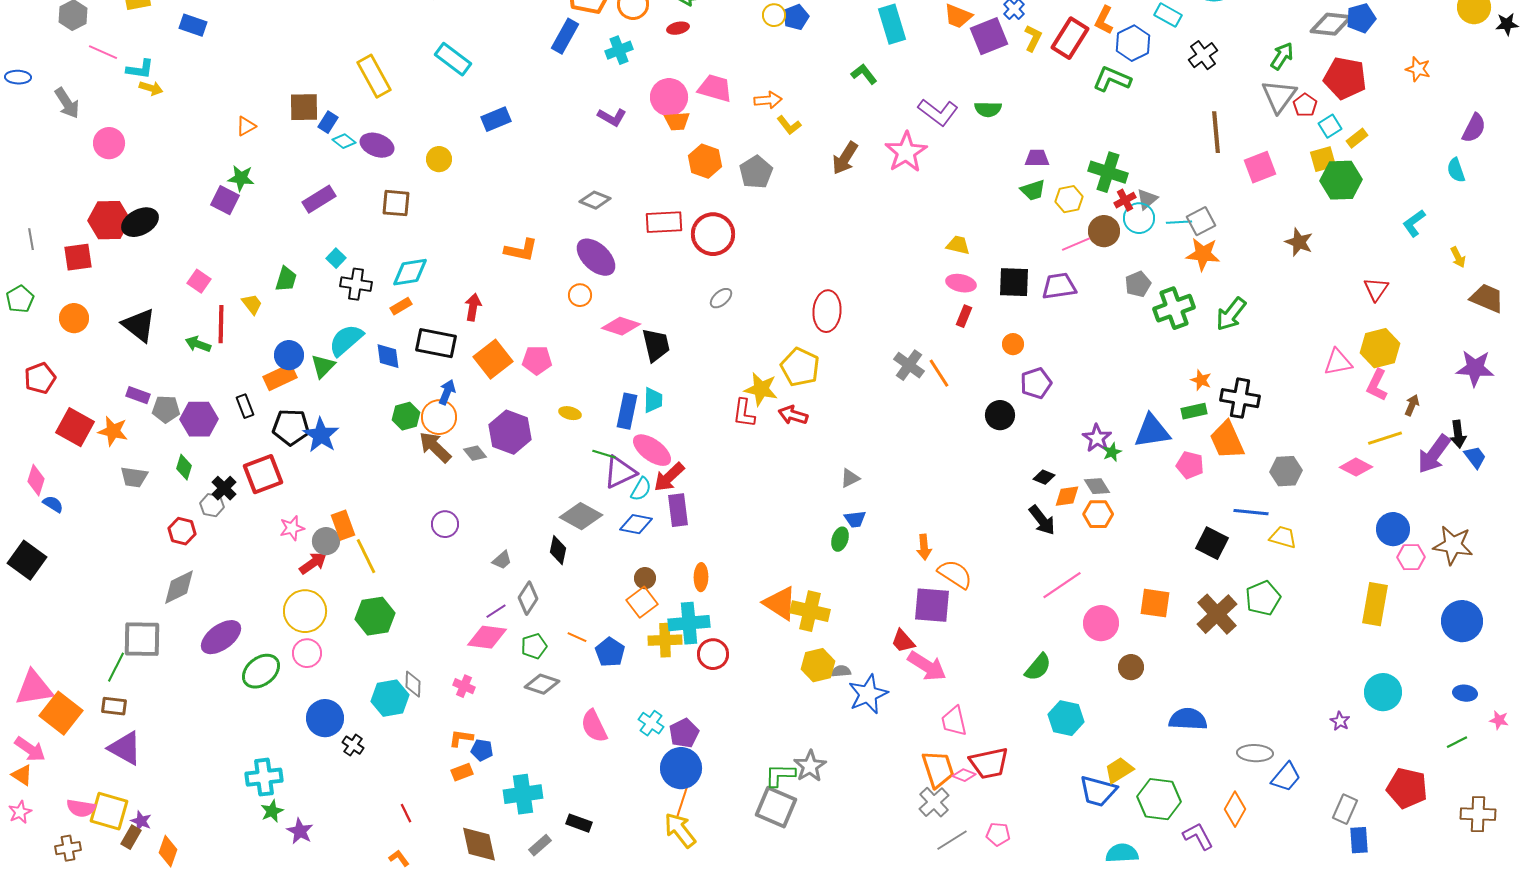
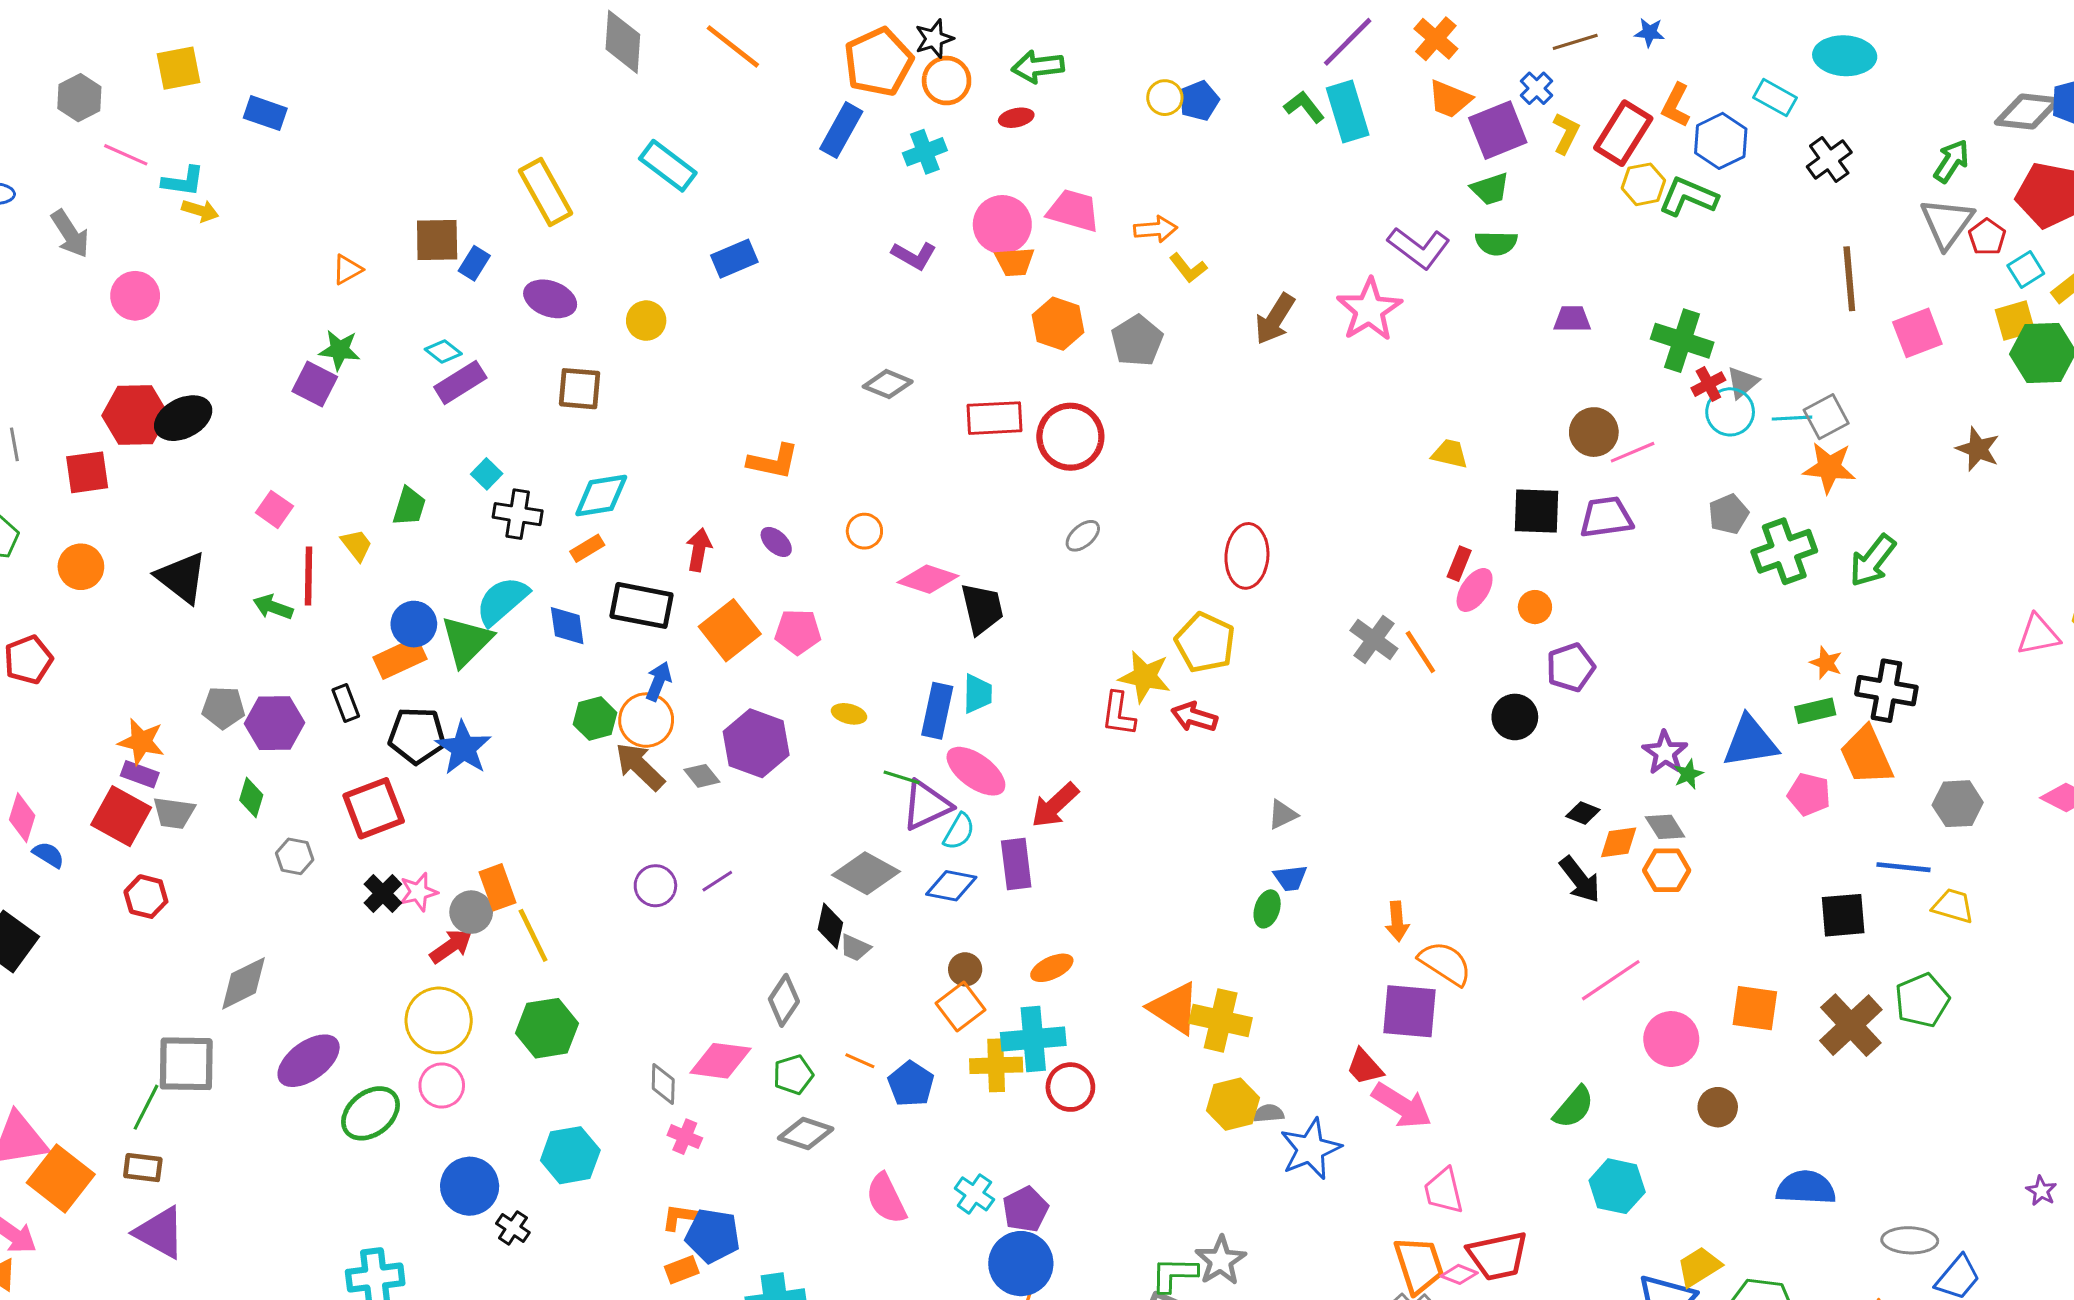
green L-shape: (864, 74) -> (1304, 107), moved
cyan diamond: (344, 141) -> (443, 352), moved
green trapezoid: (1033, 190) -> (1490, 189), moved
yellow hexagon: (1069, 199) -> (1643, 184), moved
brown circle: (1104, 231) -> (1594, 432), moved
purple ellipse: (596, 257) -> (776, 542), moved, size x0.5
pink ellipse: (961, 283) -> (1475, 590), moved, turned -68
green triangle: (323, 366) -> (467, 641), size x1.4
purple rectangle: (138, 395) -> (140, 774), moved
red square: (75, 427) -> (121, 816), moved
red arrow: (669, 477) -> (1055, 805), moved
black cross: (224, 488) -> (383, 893), moved
red hexagon: (182, 531) -> (146, 897), moved
black square: (1212, 543) -> (1843, 915), turned -32
gray trapezoid: (502, 560) -> (855, 948), moved, turned 65
orange ellipse: (701, 577) -> (1052, 968), turned 64
purple line: (496, 611) -> (717, 881), moved
gray diamond: (413, 684) -> (663, 1084), moved
blue pentagon: (482, 750) -> (713, 1236), size x1.6

